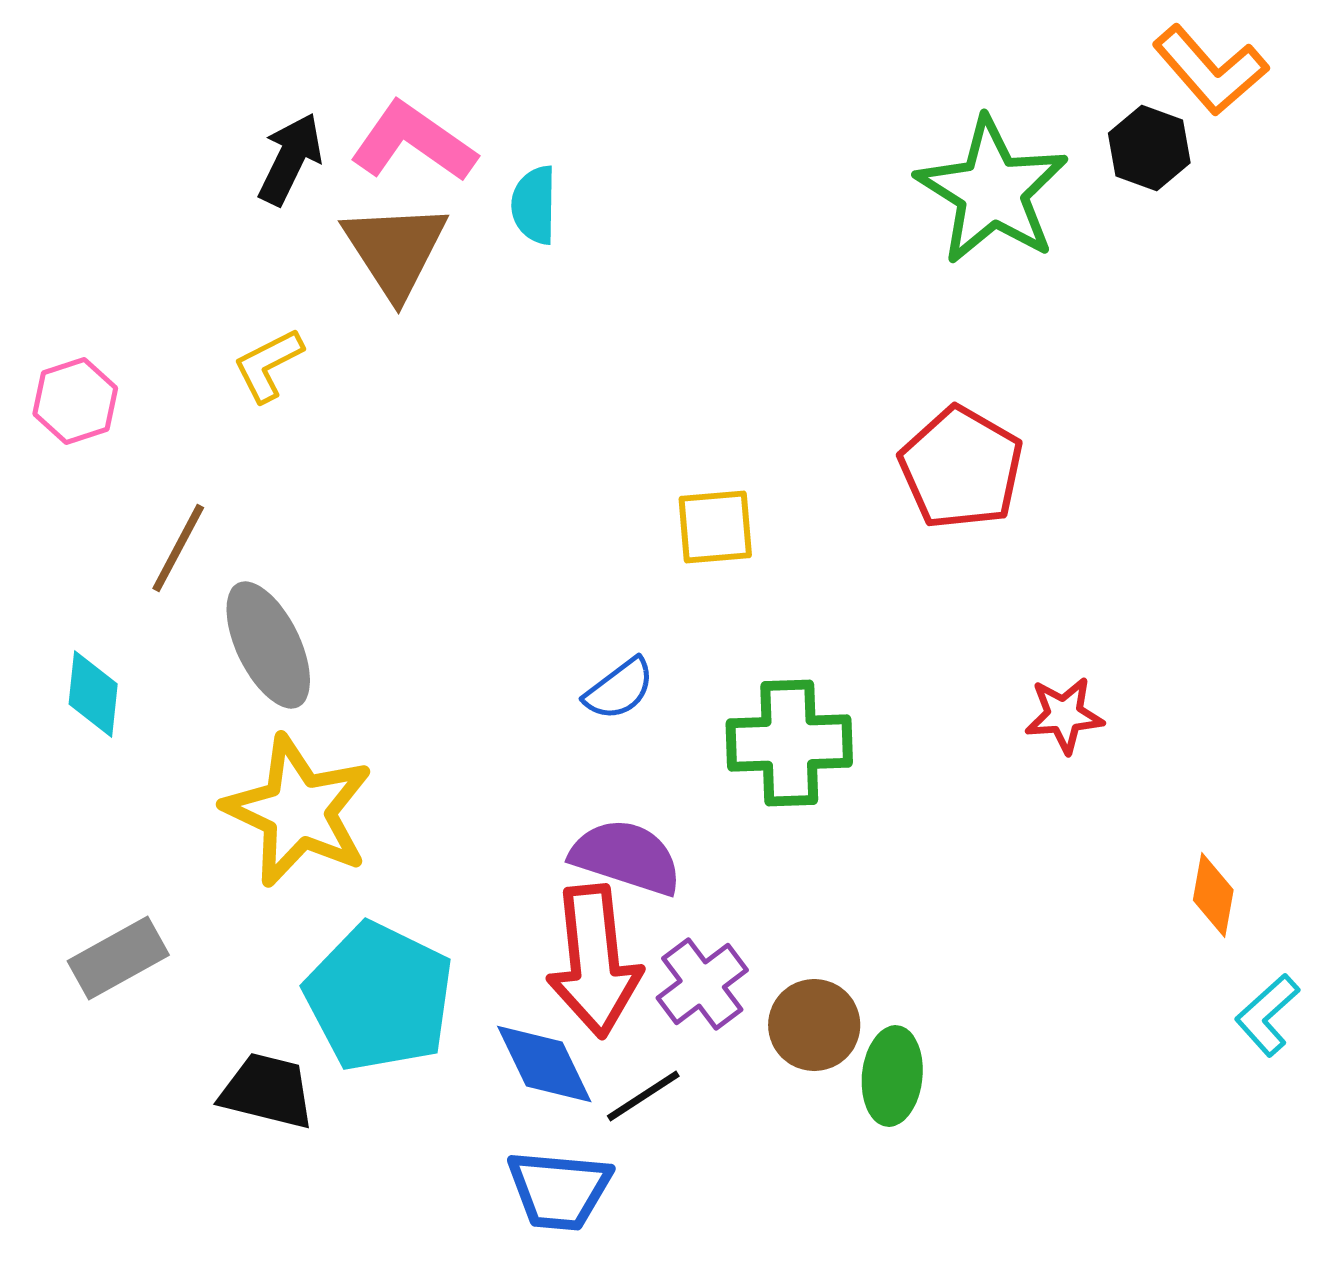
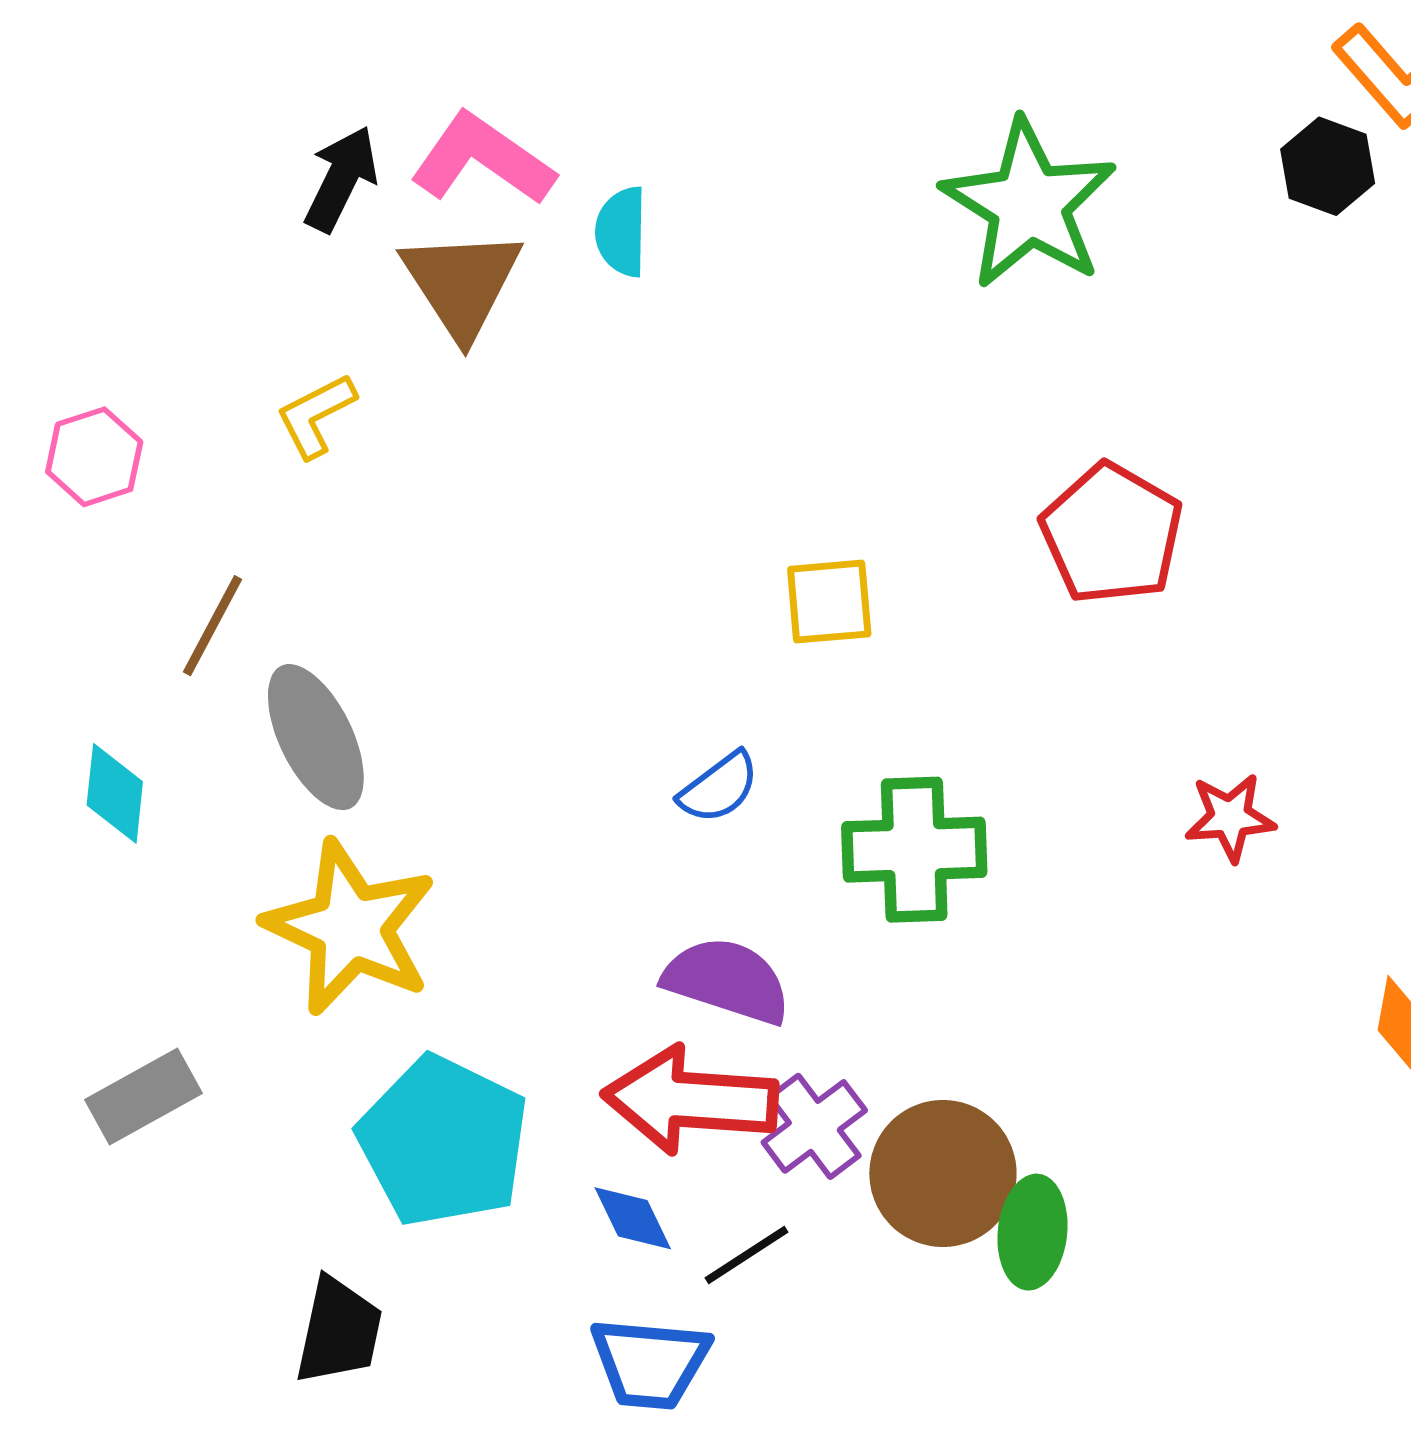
green star: (992, 191) -> (1029, 204), moved
red arrow: (594, 961) -> (690, 1100), turned 100
brown circle: (814, 1025) -> (943, 1173), size x1.4
blue diamond: (544, 1064) -> (633, 1218), size x0.7
black trapezoid: (267, 1091) -> (339, 1331), moved, turned 88

